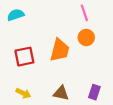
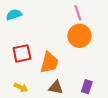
orange circle: (86, 37) -> (79, 36), size x1.5
orange trapezoid: (60, 50) -> (49, 63), moved

